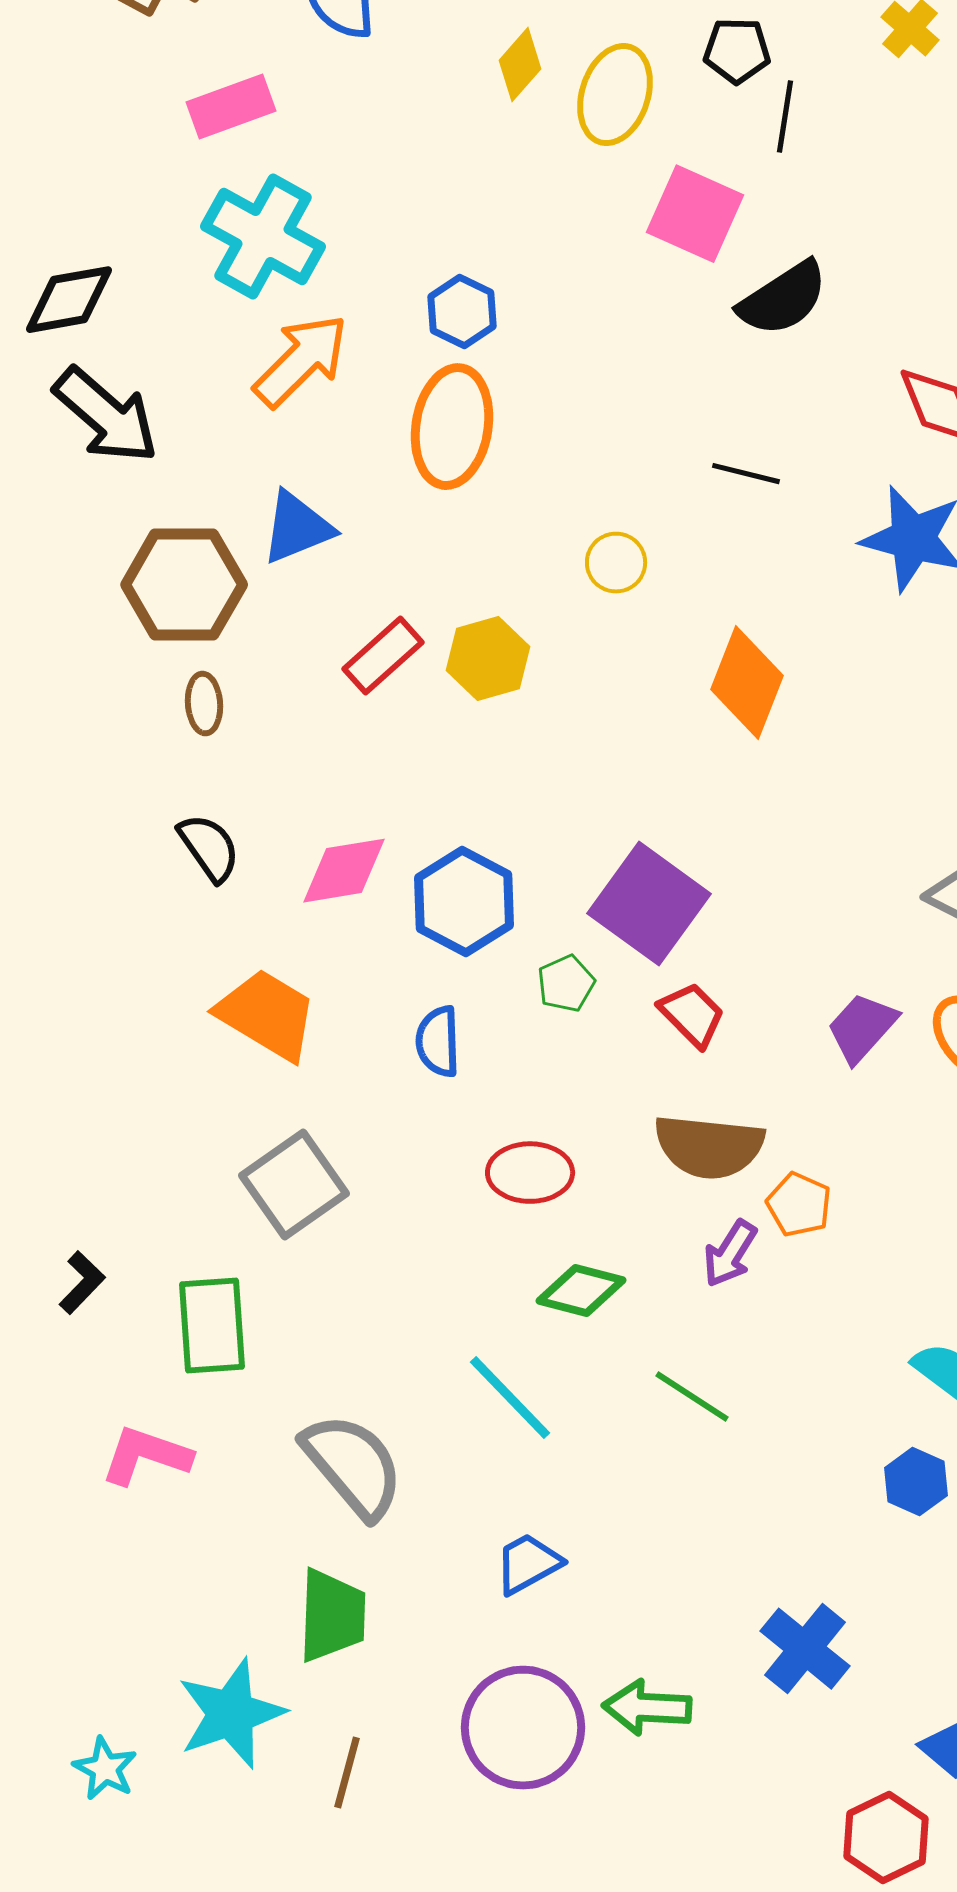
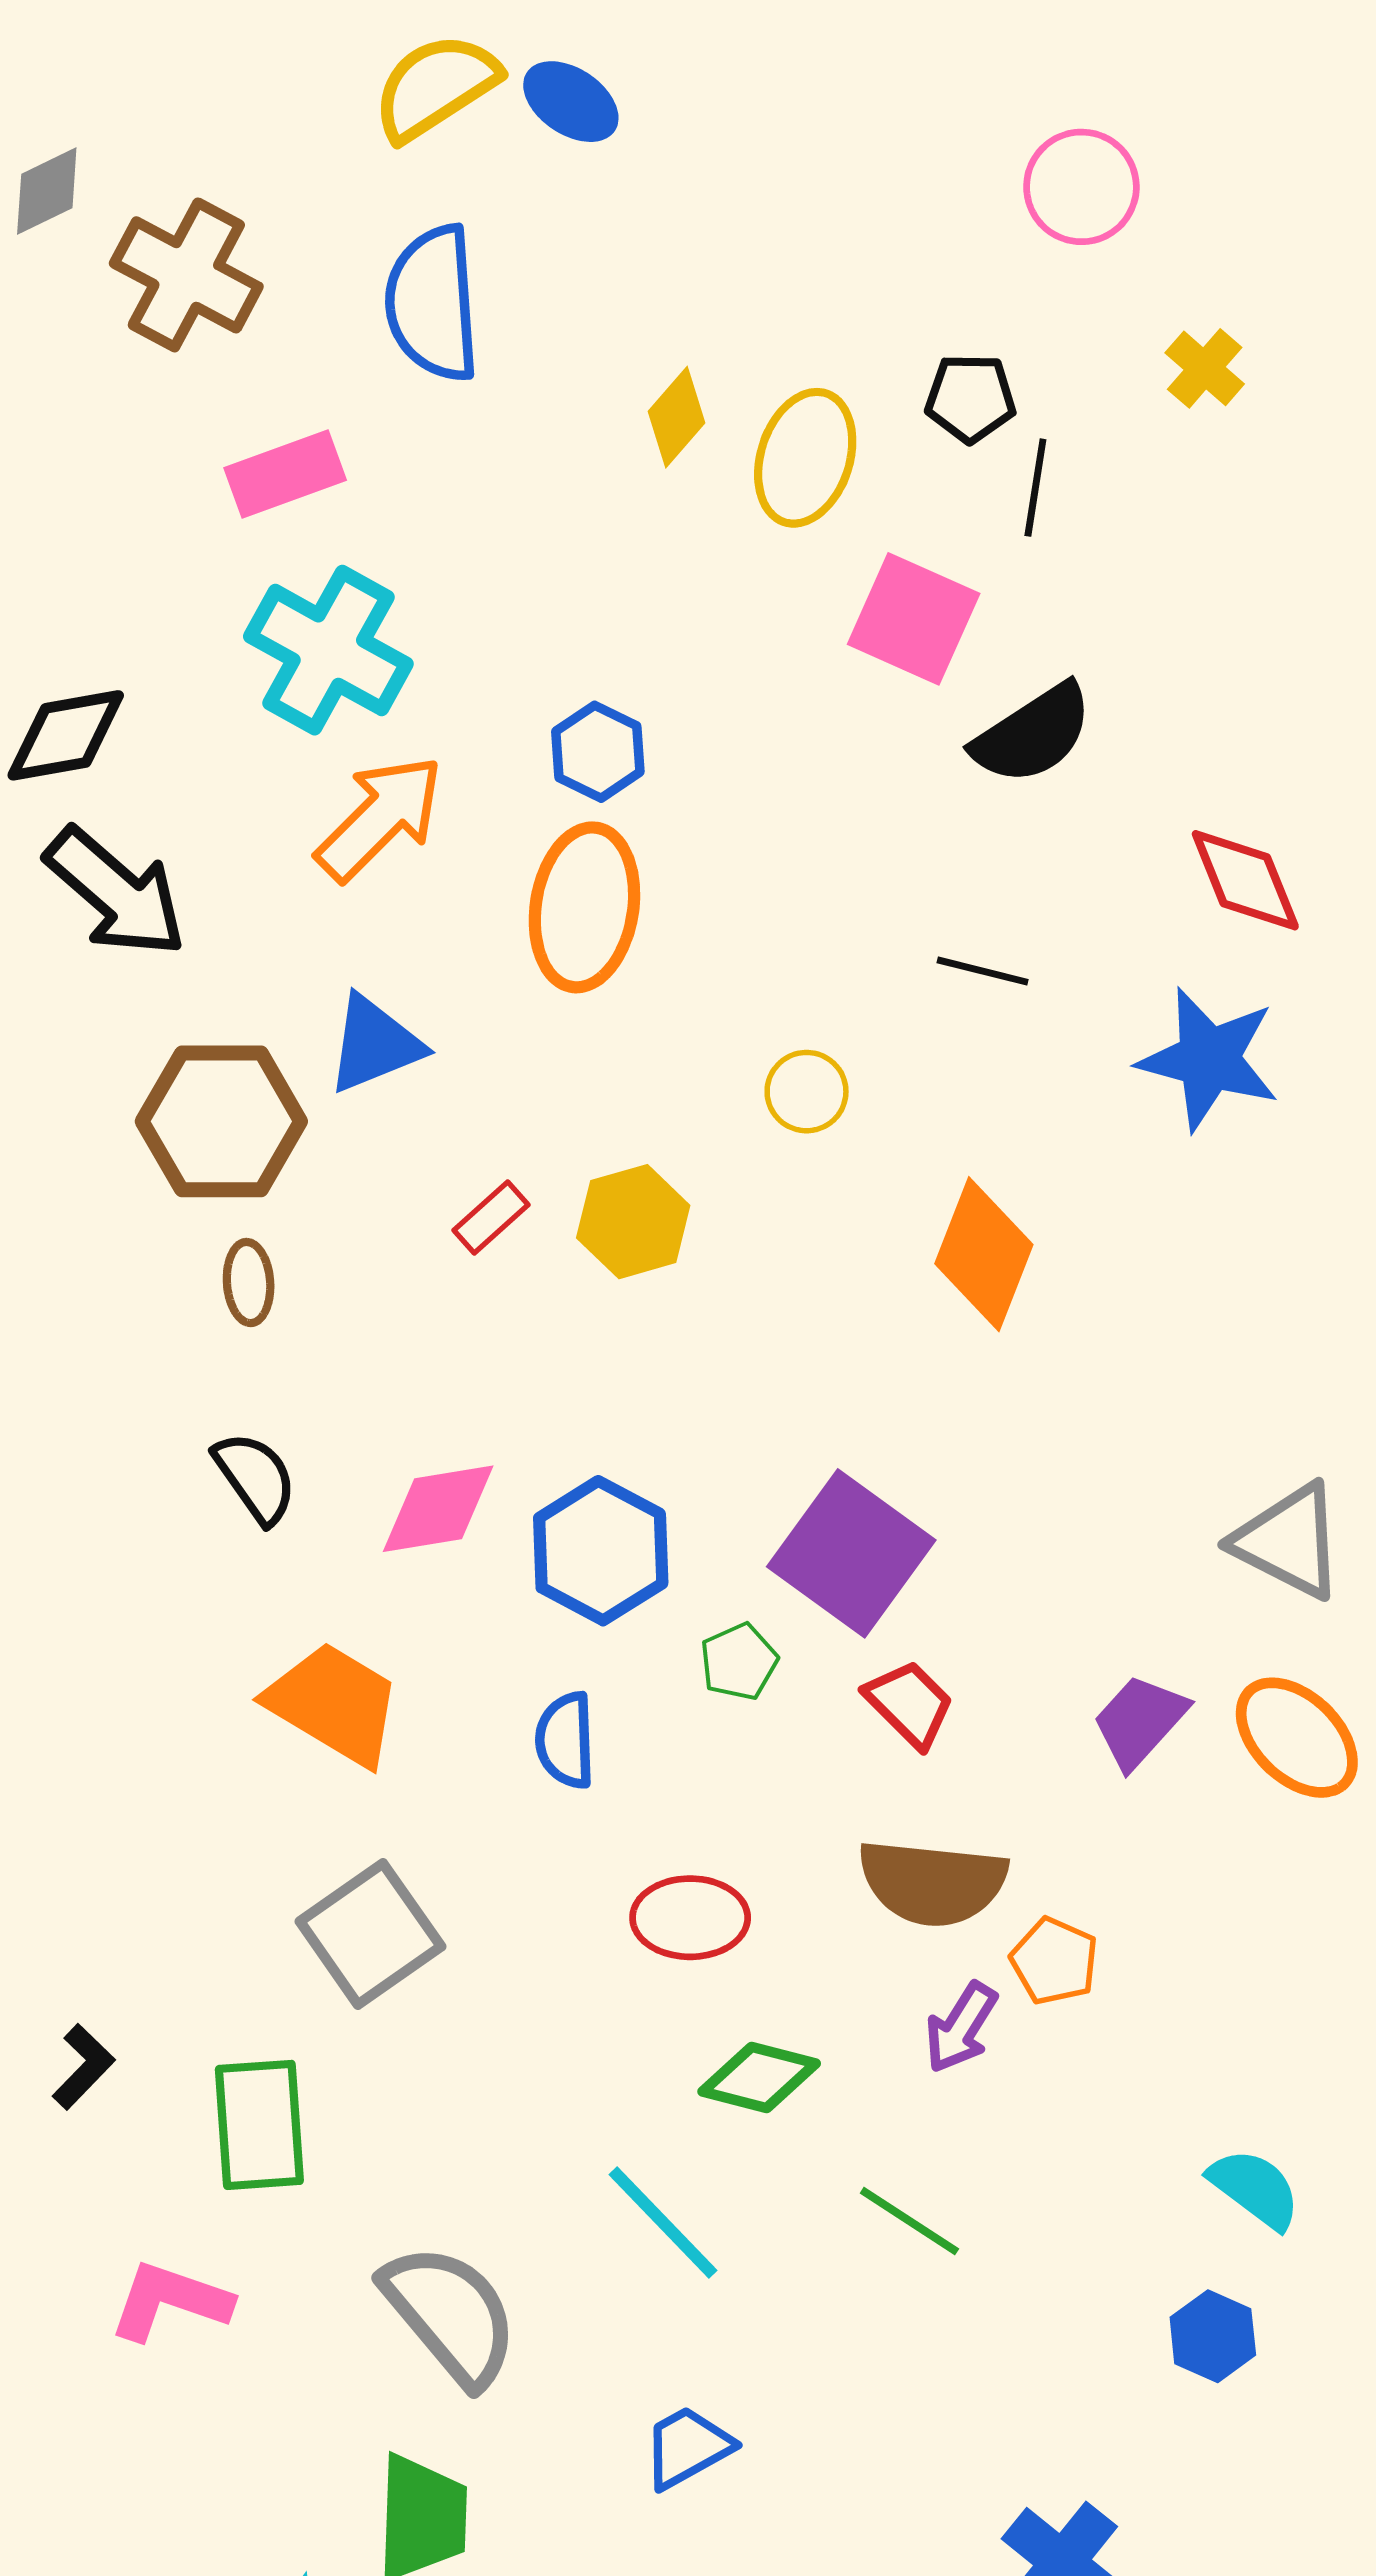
red rectangle: (383, 656) -> (491, 1218), size x0.7

